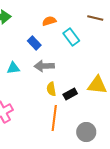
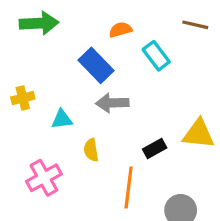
blue rectangle: (34, 43) -> (96, 65), size x1.5
cyan triangle: (13, 68) -> (62, 119), moved
yellow semicircle: (51, 89) -> (91, 150), moved

